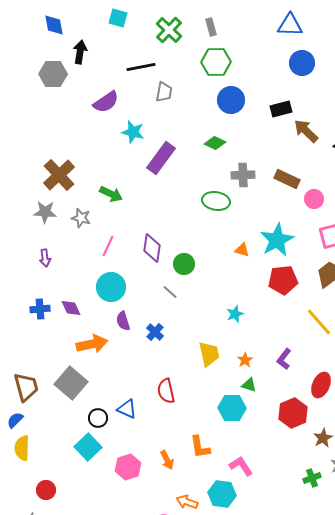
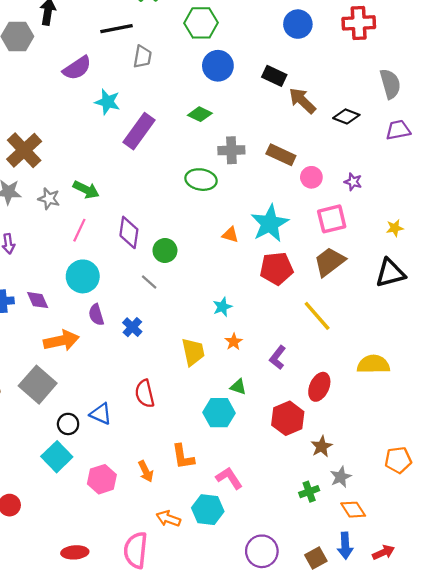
black rectangle: (281, 109) -> (274, 76), turned 40
green arrow: (111, 194) -> (86, 190), moved
orange star: (245, 360) -> (234, 342), moved

